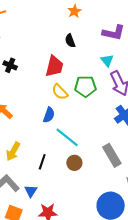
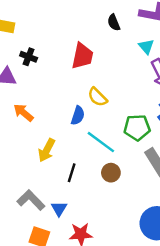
black semicircle: (70, 41) -> (114, 23), moved
green pentagon: (85, 86) -> (137, 128), moved
yellow semicircle: (60, 92) -> (98, 97), moved
yellow arrow: (13, 151) -> (47, 150), moved

